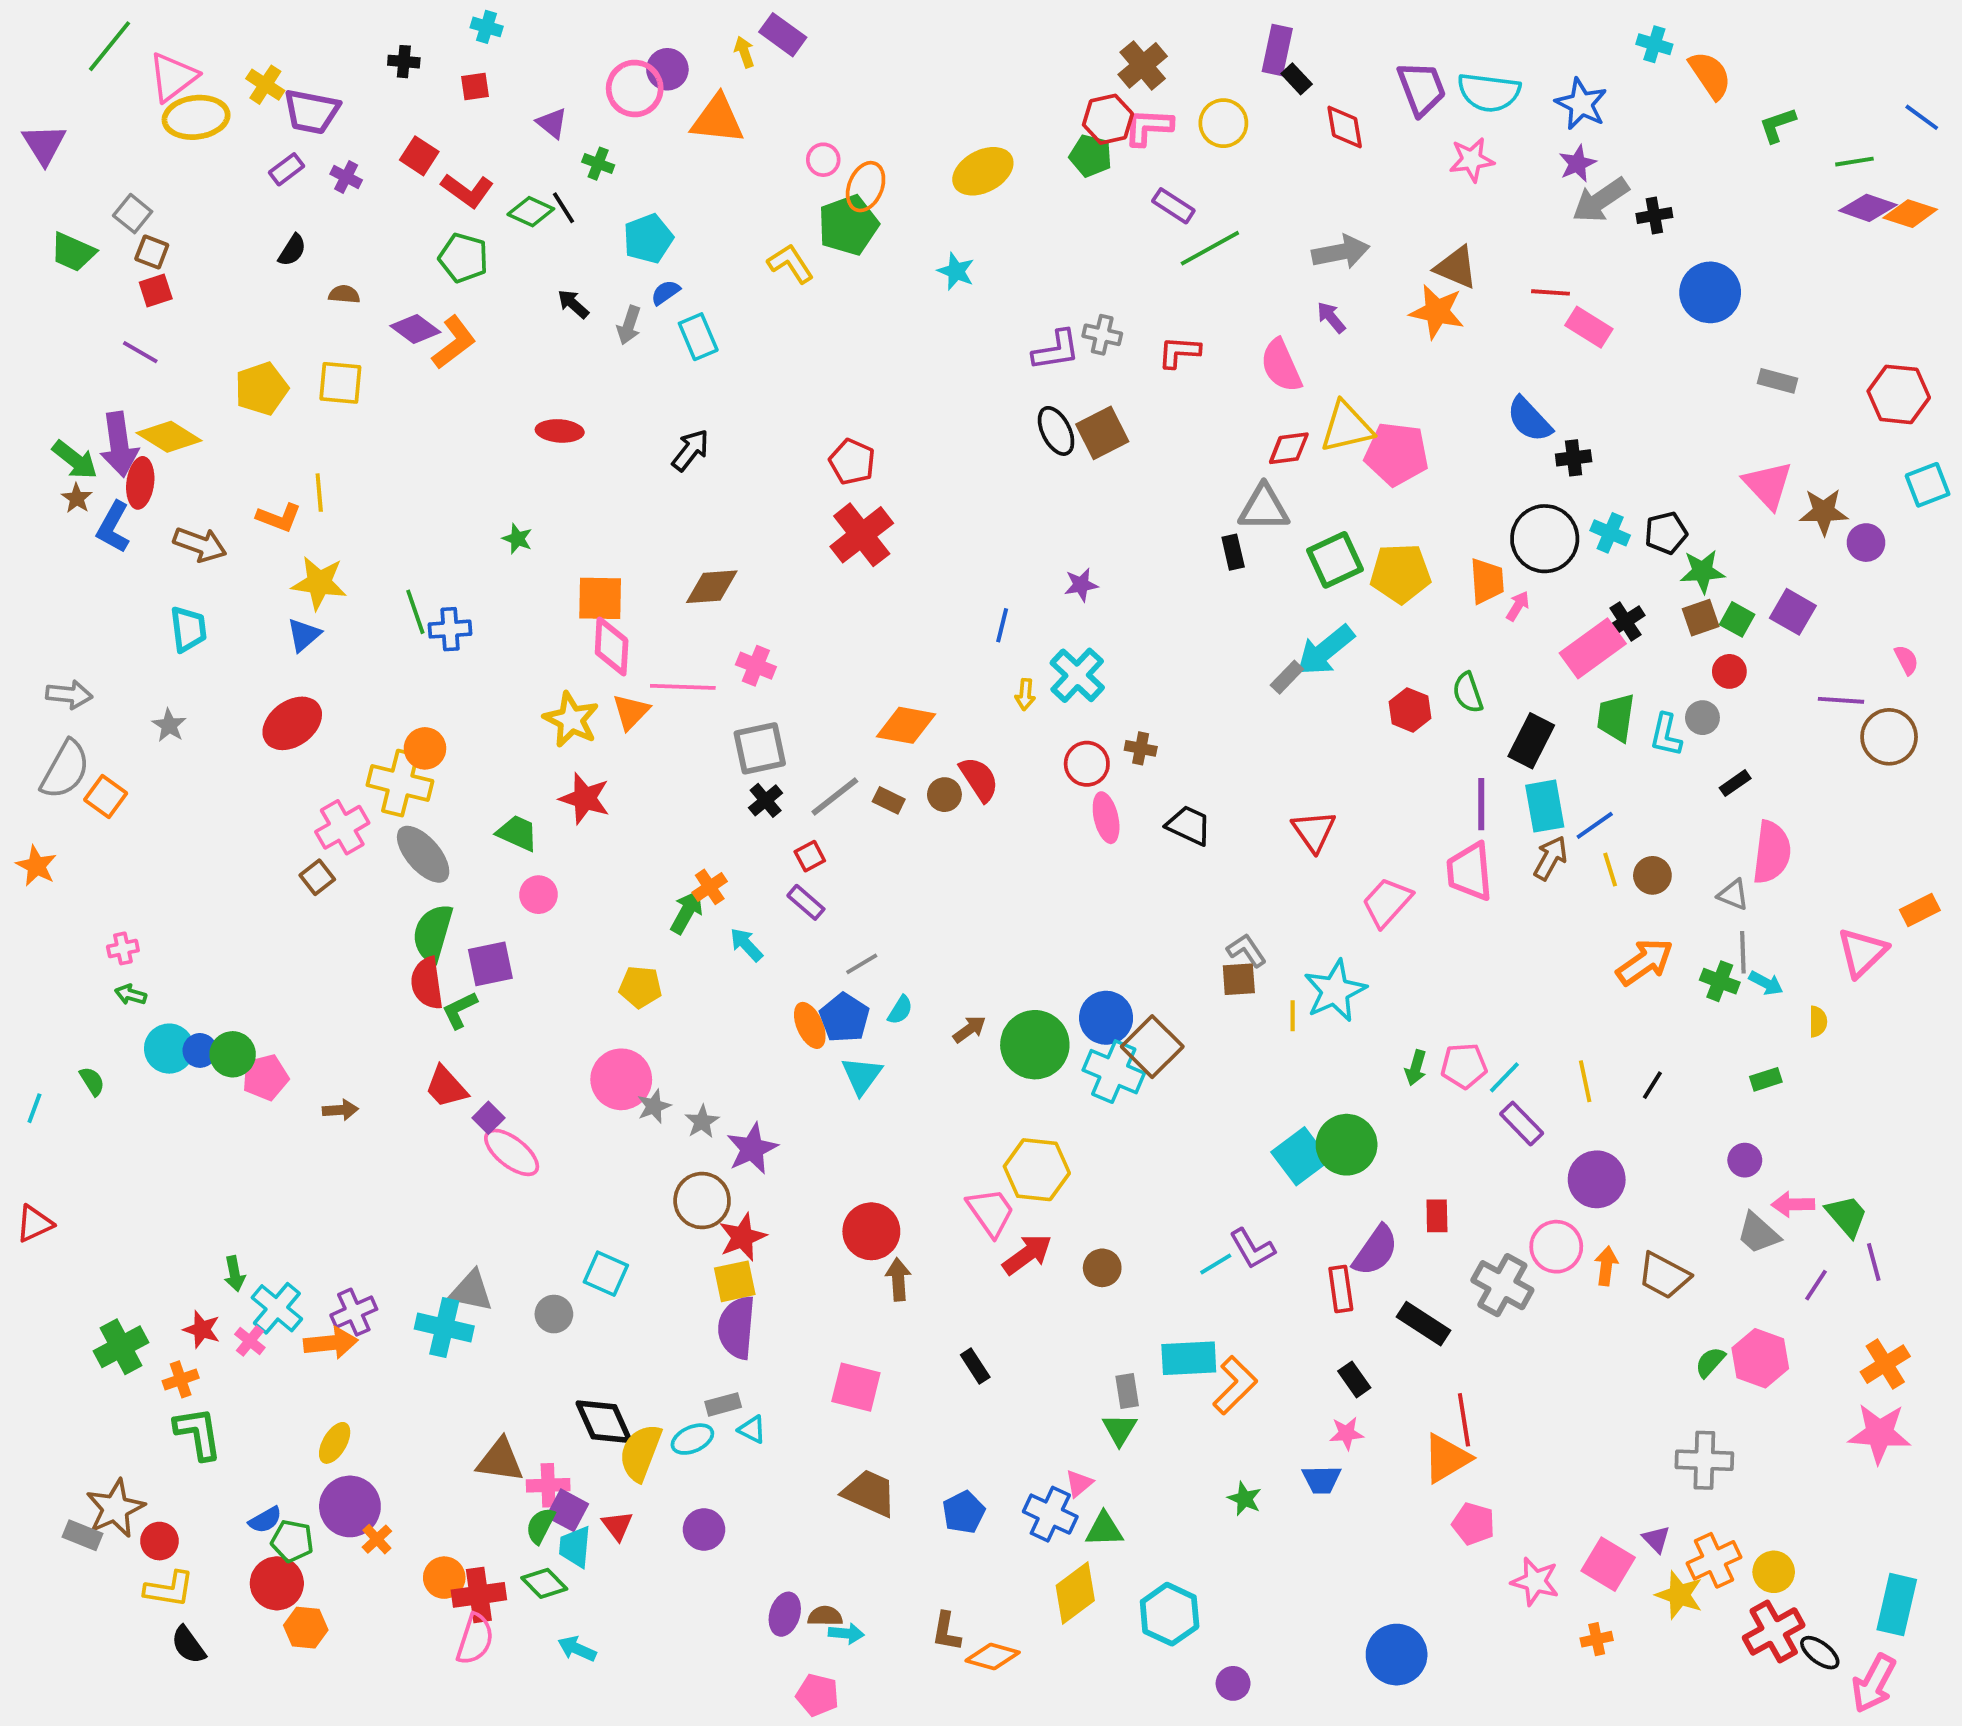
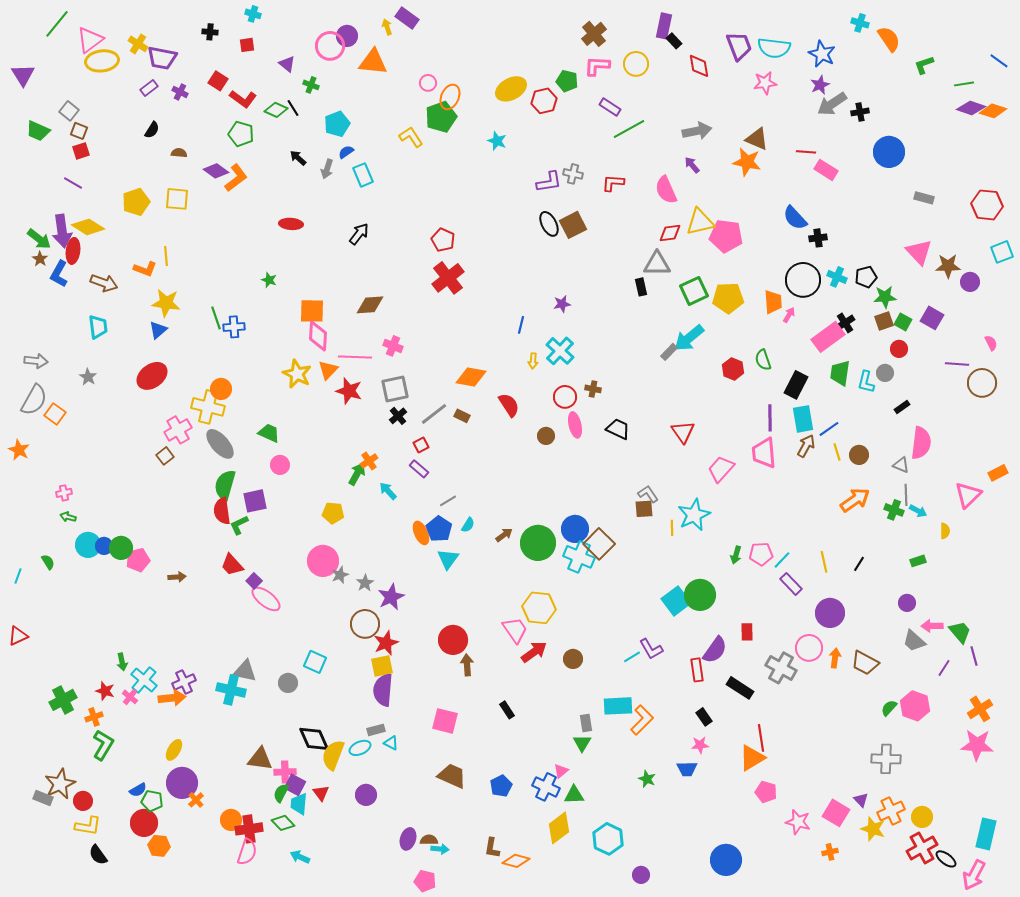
red hexagon: (1108, 119) -> (544, 101), moved
brown circle: (944, 795) -> (546, 436), moved
red star: (585, 798) -> (349, 391), moved
green L-shape: (198, 1433) -> (103, 745), turned 40

